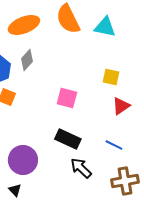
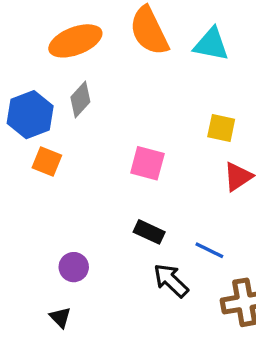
black rectangle: (68, 139) -> (149, 232), size x0.7
blue line: (114, 145) -> (209, 250), moved
purple circle: (23, 160) -> (74, 267), size x0.6

